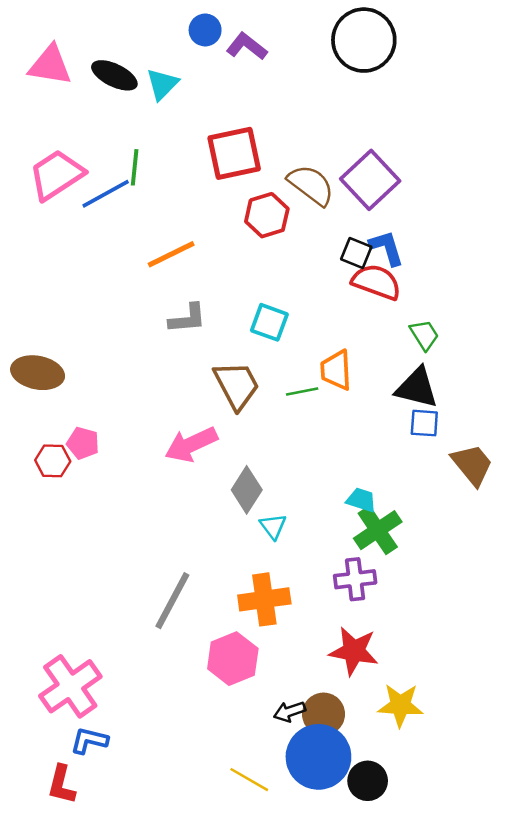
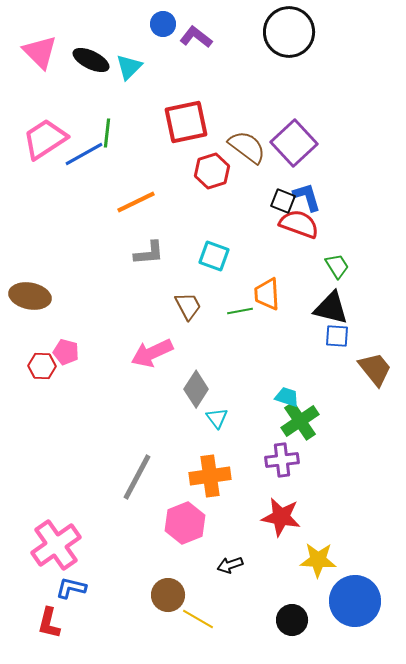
pink triangle: (50, 65) -> (40, 52), turned 36
brown trapezoid: (237, 385) -> (188, 306), size x0.7
brown circle: (324, 714) -> (168, 595), moved
blue circle: (318, 757) -> (355, 601), moved

